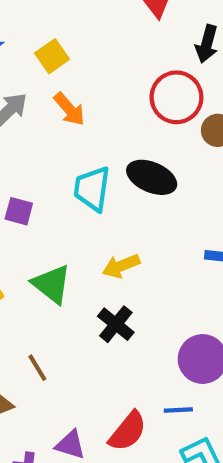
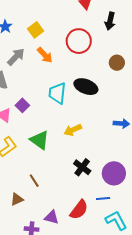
red circle: (176, 97) -> (79, 41), moved
purple square: (19, 211) -> (22, 105), turned 32
black cross: (116, 324) -> (82, 167), moved

